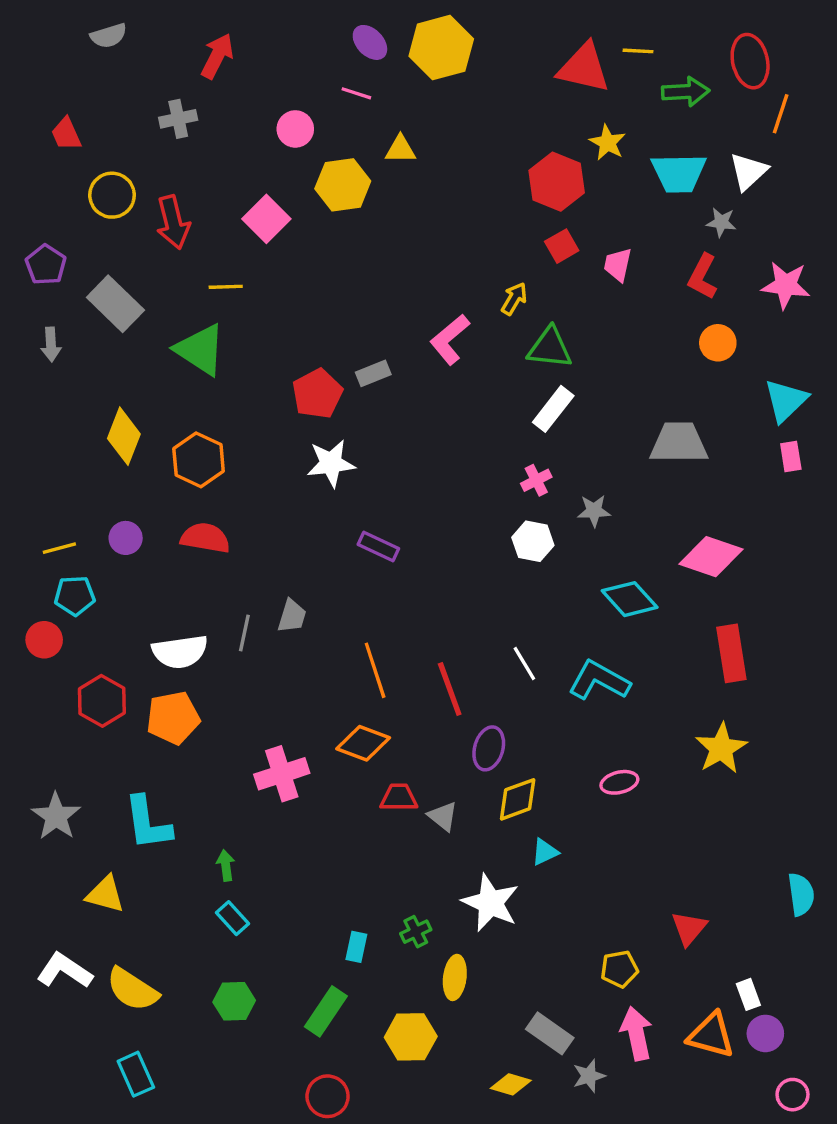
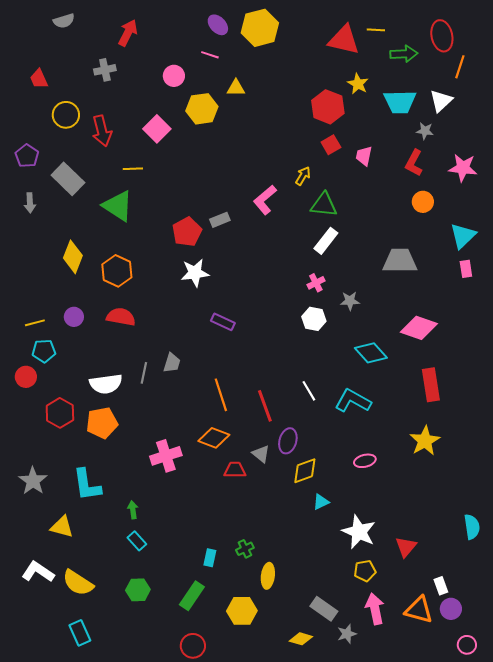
gray triangle: (443, 816) -> (261, 454), moved
white star: (490, 903) -> (359, 532), moved

